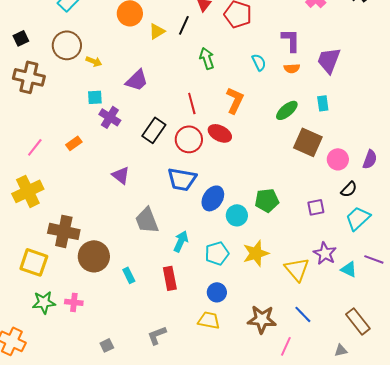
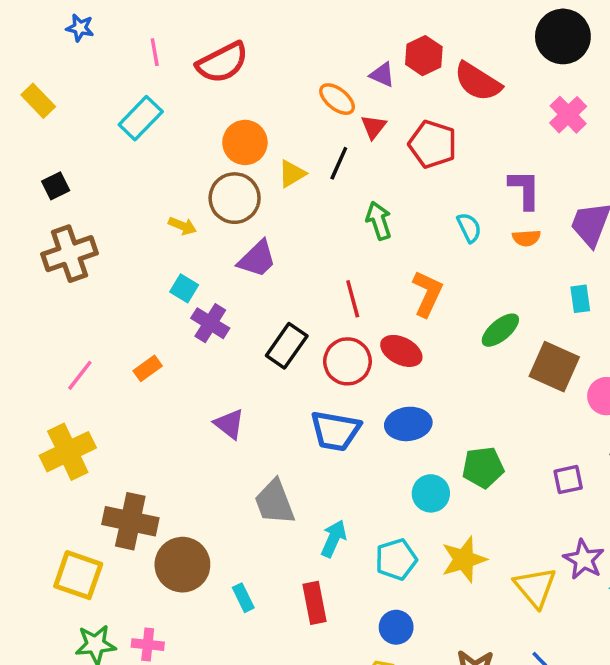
brown circle: (67, 45) -> (235, 198), moved
brown cross: (29, 77) -> (69, 254), turned -32
cyan square: (95, 97) -> (184, 288), turned 35
green ellipse: (287, 110) -> (500, 330), moved
blue ellipse: (213, 198) -> (408, 424), moved, turned 50

